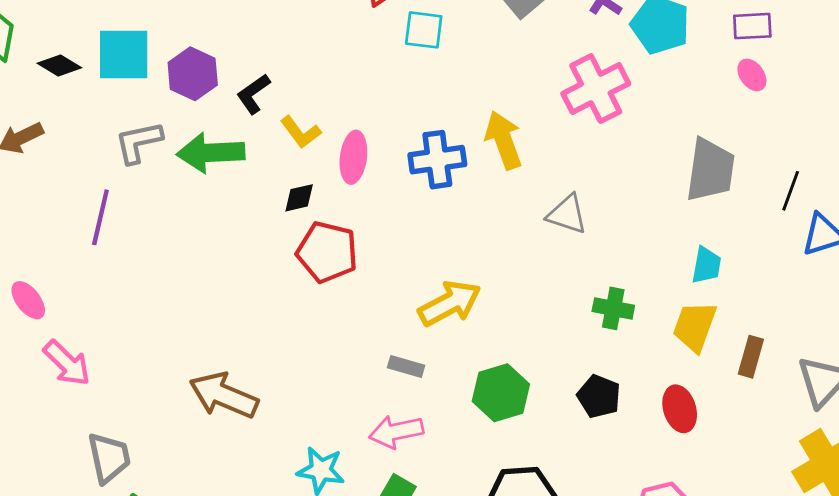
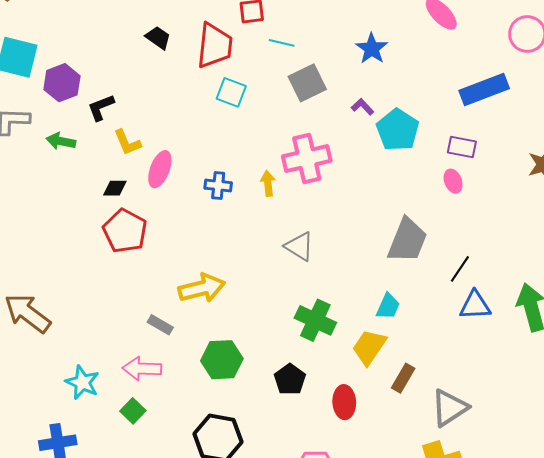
pink cross: (596, 89) -> (307, 159), moved
yellow arrow: (504, 140) -> (268, 183), size x0.6
green arrow: (211, 153) -> (61, 141), size x0.6
blue cross: (437, 160) -> (218, 185), size x0.7
green cross: (613, 308) -> (315, 320), size x1.4

